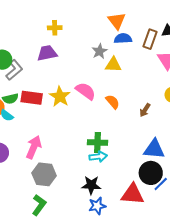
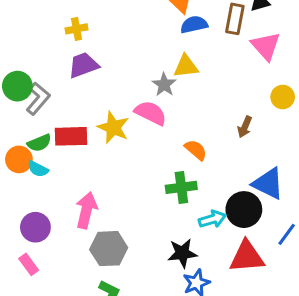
yellow cross: (55, 28) -> (76, 29), moved
gray star: (100, 51) -> (164, 85), moved
orange semicircle: (113, 102) -> (196, 150), moved
blue triangle: (154, 149) -> (268, 184), turned 30
cyan arrow: (98, 157) -> (212, 219), moved
black circle: (151, 173) -> (244, 210), moved

